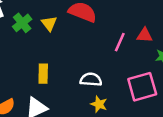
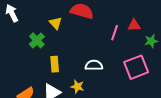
green cross: (22, 23) -> (37, 40), moved
yellow star: (99, 104) -> (77, 87), moved

